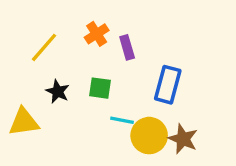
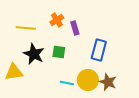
yellow line: (44, 47) -> (26, 28), turned 54
black star: (58, 91) -> (34, 54), size x1.5
cyan line: (122, 120) -> (67, 83), moved

